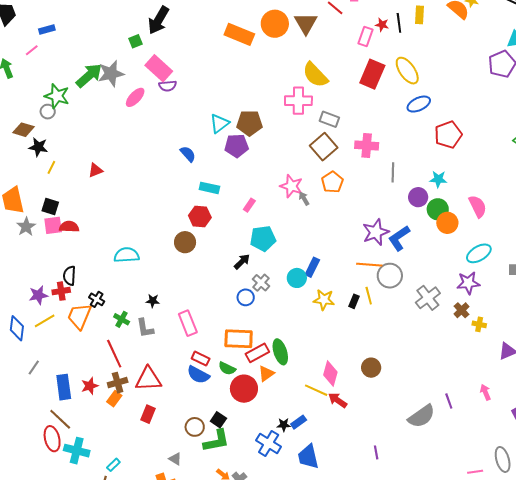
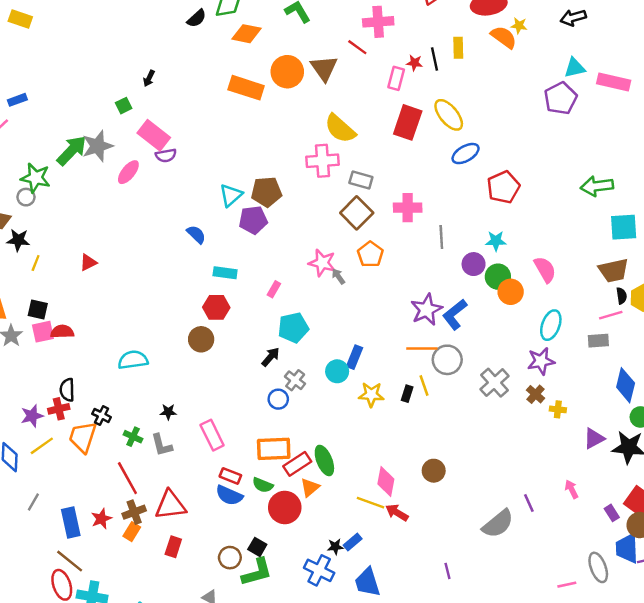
black arrow: (159, 20) -> (149, 78), size x0.5
cyan ellipse: (479, 253) -> (551, 325), turned -35

